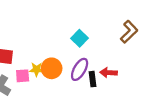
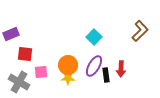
yellow star: (37, 69) -> (68, 78), moved
red arrow: (109, 73) -> (121, 69), turned -91

